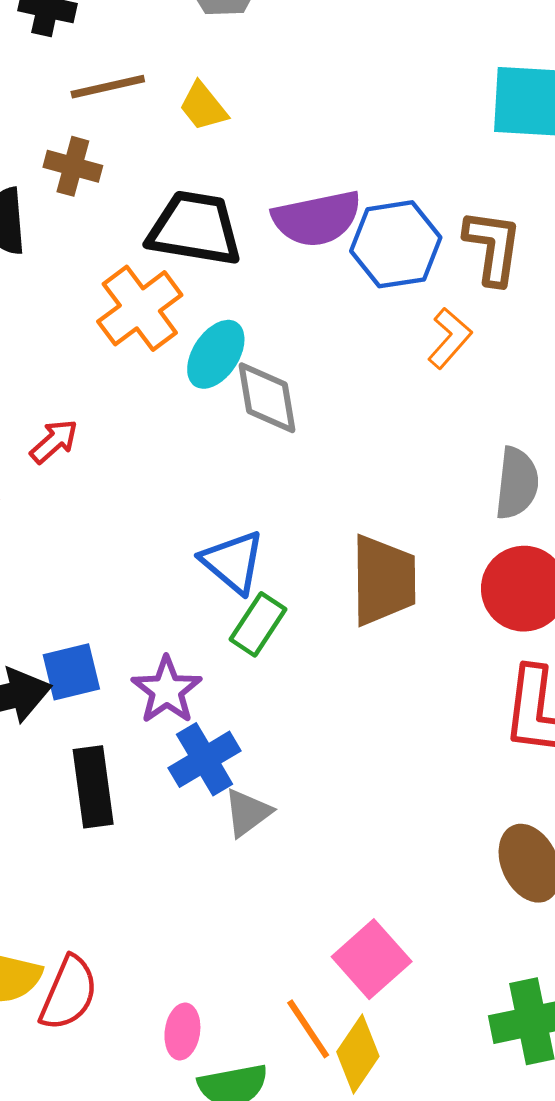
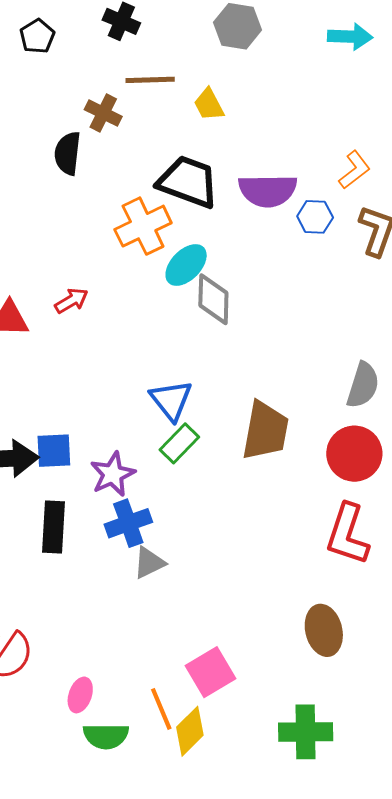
brown cross: (73, 166) -> (103, 113), moved
blue hexagon: (396, 244) -> (315, 217), size x0.6
orange L-shape: (450, 338) -> (354, 170), moved

